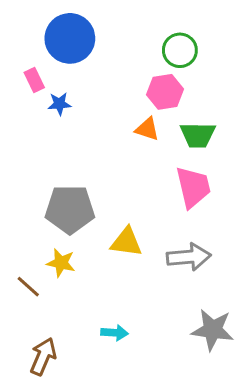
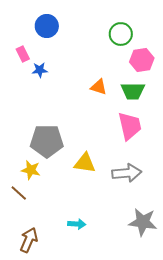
blue circle: (70, 38) -> (47, 26), size x0.7
pink hexagon: (165, 92) -> (142, 60), moved
yellow star: (61, 263) -> (31, 170), moved

